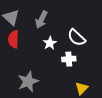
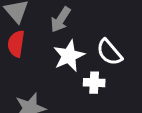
white star: (50, 43) -> (69, 56), size x1.5

